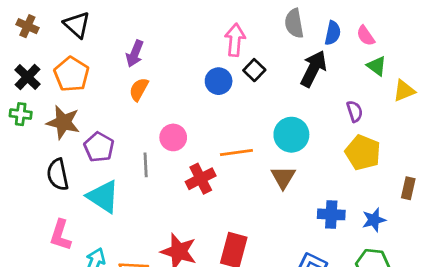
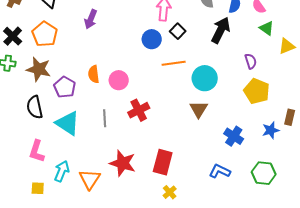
orange semicircle: (139, 89) -> (94, 74), moved, turned -36
orange line: (236, 153) -> (174, 63), moved
gray line: (146, 165) -> (105, 118), moved
blue cross: (331, 214) -> (234, 136), turned 30
blue star: (374, 220) -> (271, 130), moved

